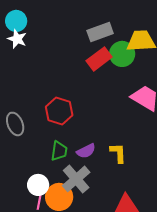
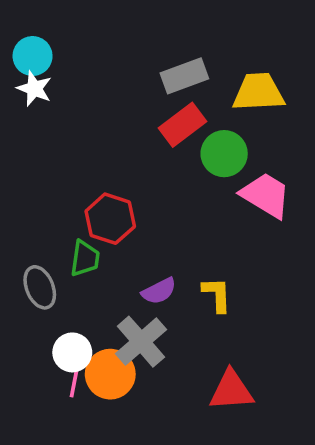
green circle: (122, 54) -> (224, 154), moved
gray ellipse: (15, 124) -> (40, 287), moved
green trapezoid: (59, 151) -> (85, 258), moved

